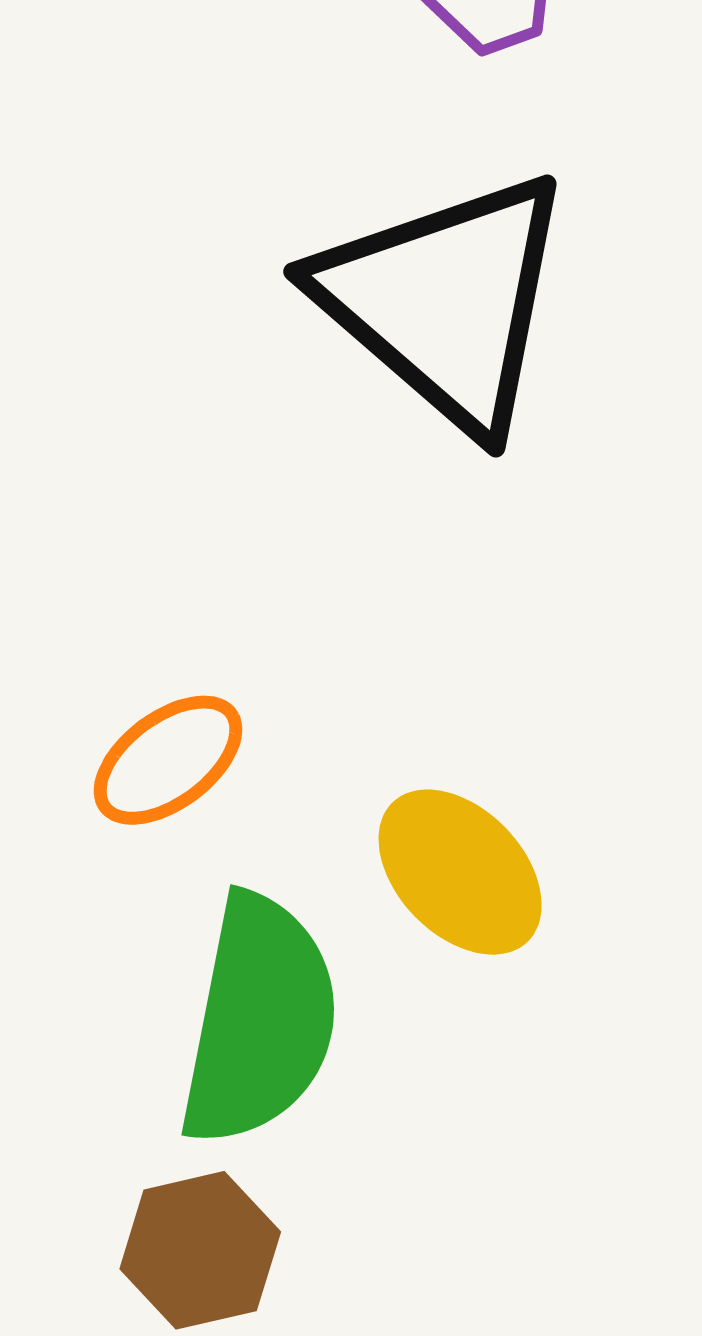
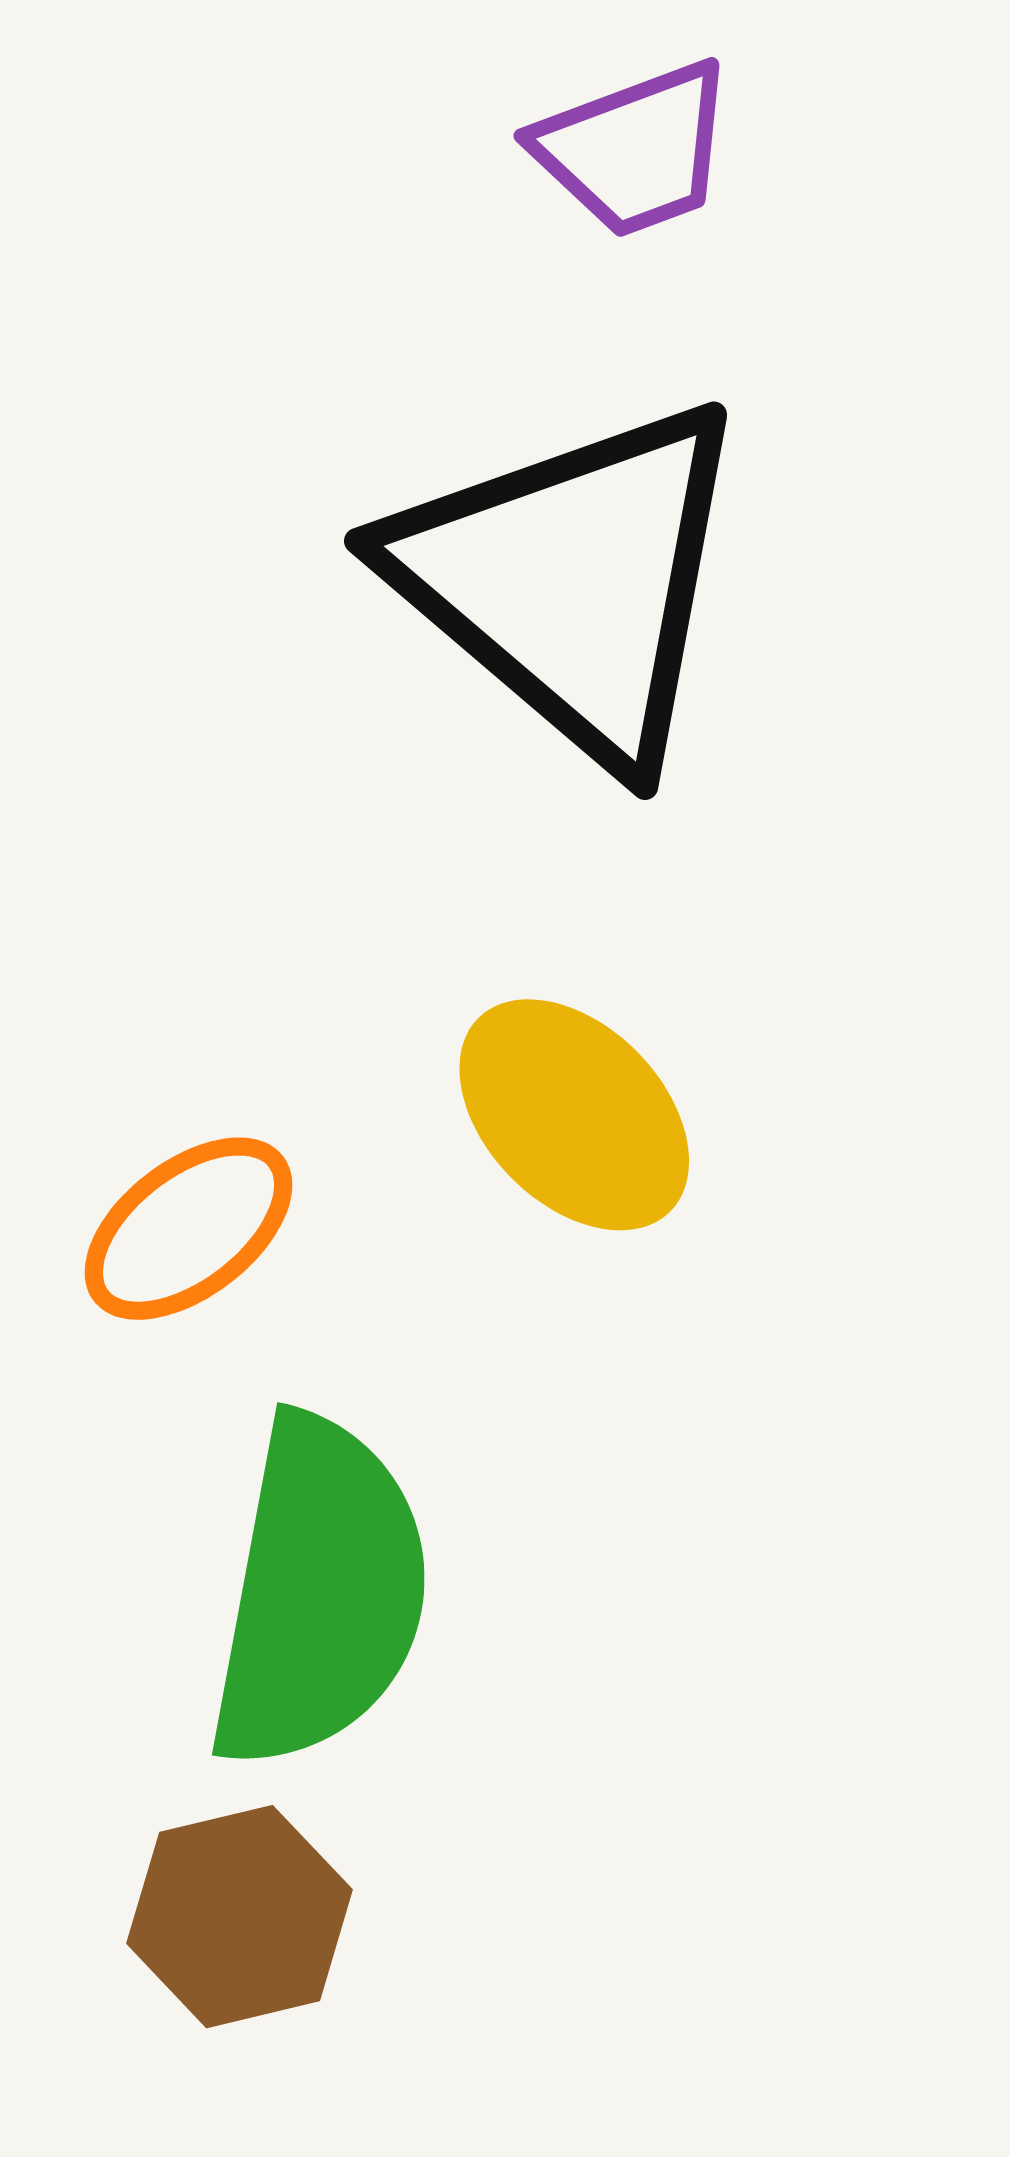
yellow ellipse: (460, 872) -> (574, 1115), moved

